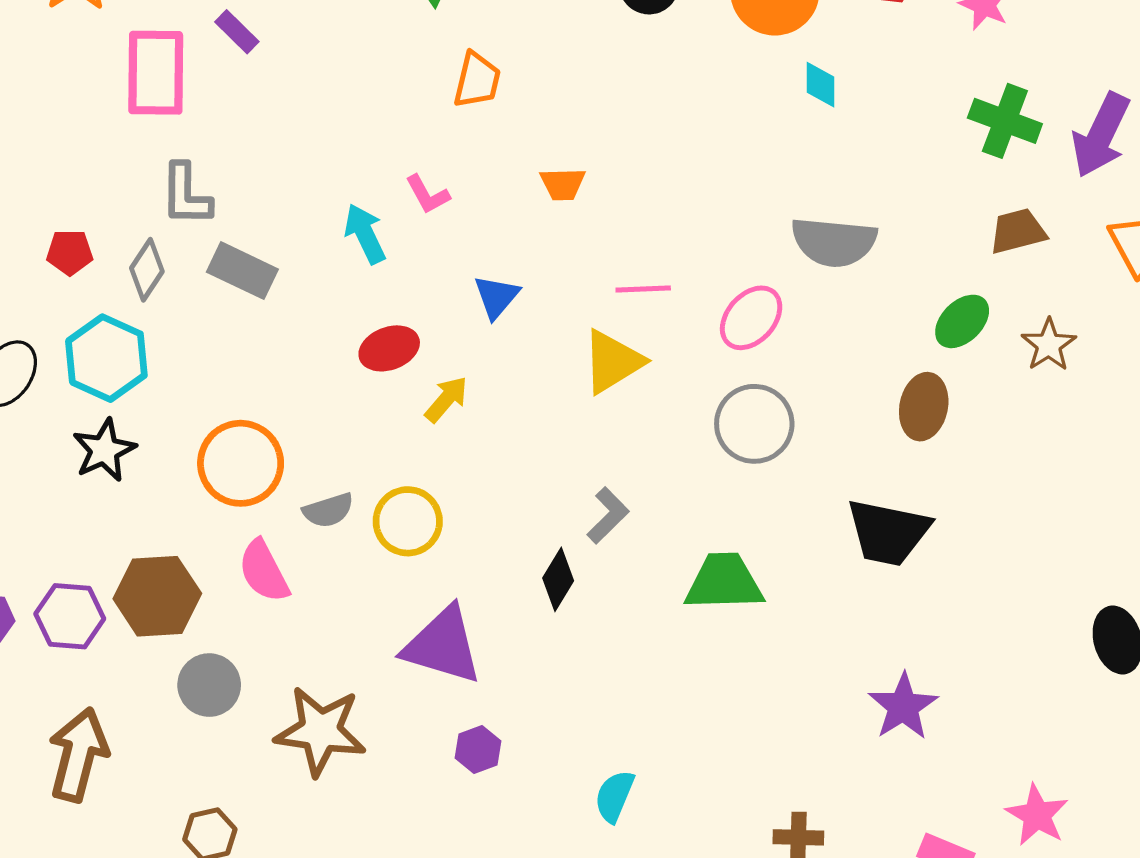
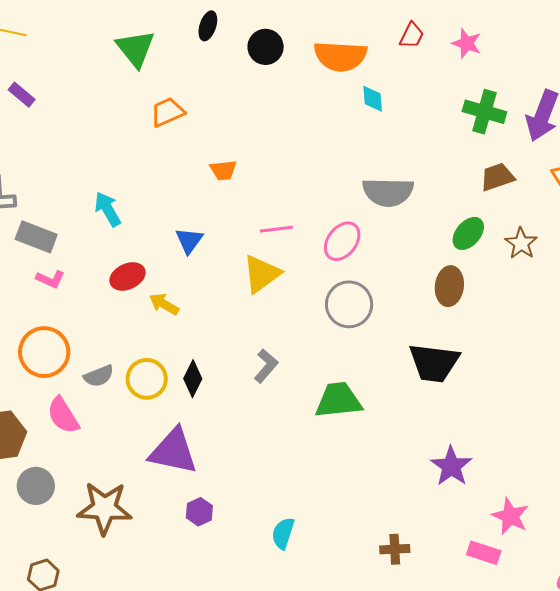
orange trapezoid: (477, 80) -> (167, 112), turned -123
pink L-shape: (427, 194) -> (50, 279), moved, turned -32
yellow arrow: (446, 399) -> (164, 304), turned -96
black diamond: (558, 579) -> (193, 379), moved
pink star: (1037, 815) -> (510, 516), moved

